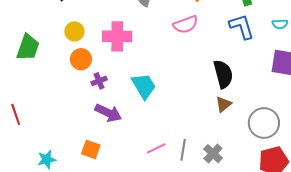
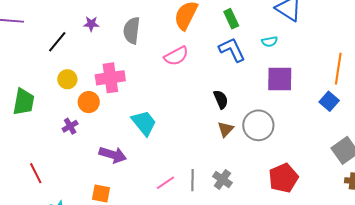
orange circle: (81, 59) -> (89, 102), moved
black semicircle: (223, 74) -> (221, 99), size x0.7
purple cross: (99, 81) -> (70, 126), moved
red line: (16, 114) -> (36, 173), moved
gray circle: (264, 123) -> (258, 125), moved

